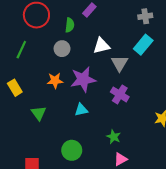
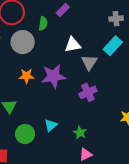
gray circle: (62, 49) -> (23, 42), moved, size x1.5
purple cross: (120, 94) -> (88, 92), turned 30
cyan triangle: (81, 110) -> (51, 125), moved, turned -32
green circle: (72, 150) -> (25, 134), moved

